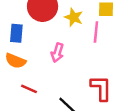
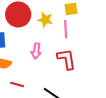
red L-shape: (101, 88) -> (66, 59), moved

